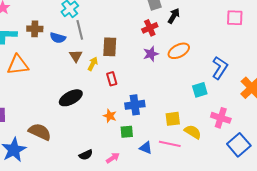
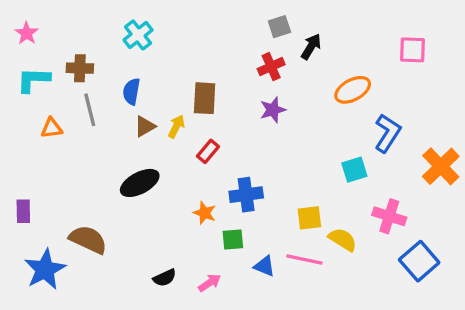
gray line: (80, 30) -> (90, 110), moved
blue semicircle: (58, 38) -> (131, 91), moved, turned 84
orange ellipse: (179, 51) -> (353, 90), moved
brown triangle: (76, 56) -> (145, 126), moved, turned 32
orange triangle: (18, 65) -> (52, 128), size x0.6
red rectangle: (112, 79) -> (208, 151), turned 56

